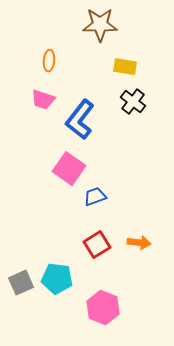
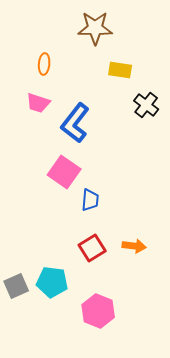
black cross: (133, 102) -> (146, 105), moved
blue trapezoid: (95, 197) -> (90, 200), turned 115

